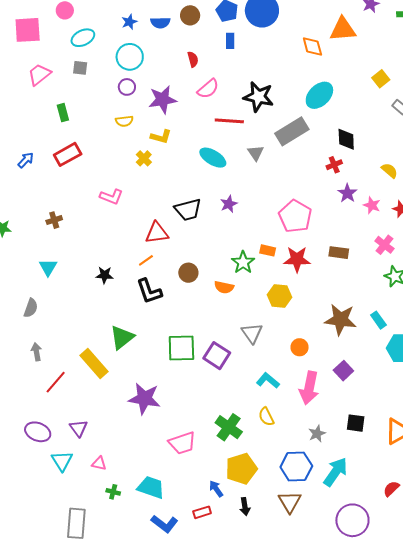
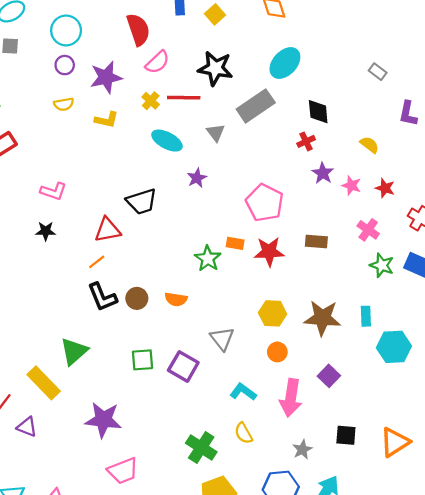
red semicircle: (193, 59) -> (138, 30), size x1.8
yellow square: (381, 79) -> (215, 14), moved
yellow cross: (144, 158) -> (151, 101), moved
purple star: (229, 204) -> (197, 178), moved
brown circle: (188, 273) -> (137, 298), moved
black star: (104, 275) -> (46, 231), moved
orange semicircle: (224, 287) -> (176, 299), moved
yellow hexagon: (279, 296) -> (273, 313), moved
cyan rectangle: (378, 320) -> (366, 316), turned 36
green square: (181, 348) -> (143, 360), size x0.7
purple triangle: (79, 428) -> (27, 427), moved, turned -30
pink trapezoid: (182, 443) -> (123, 471), moved

